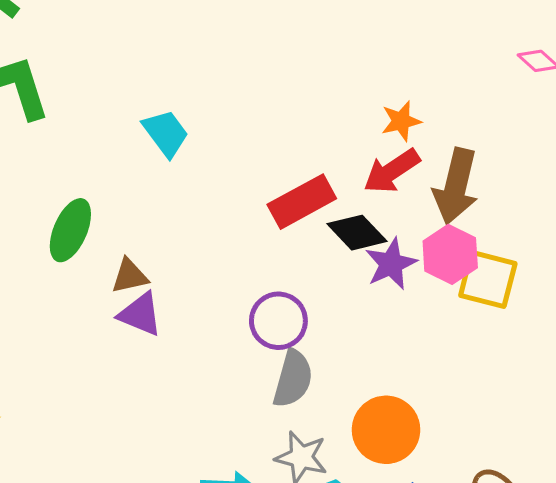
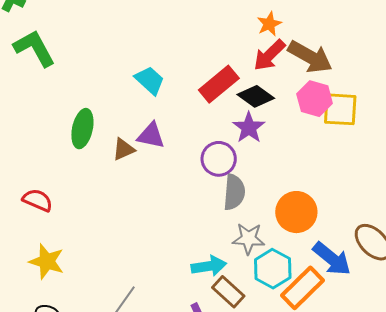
cyan trapezoid: (166, 133) -> (150, 80), moved
brown arrow: (456, 186) -> (310, 57), turned -63
purple star: (391, 264) -> (249, 128), moved
purple triangle: (140, 314) -> (151, 136), moved

